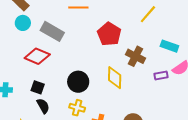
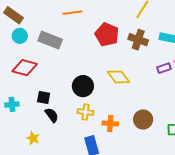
red diamond: (37, 56) -> (25, 68), moved
brown cross: (135, 56) -> (138, 40), moved
yellow diamond: (115, 78) -> (118, 77), turned -30

